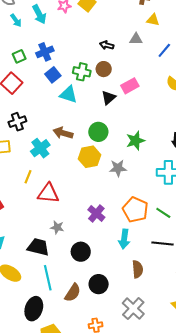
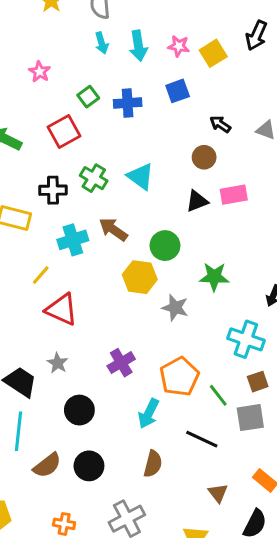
green square: (19, 56) -> (88, 97), turned -32
green cross: (82, 72) -> (94, 178), moved
blue square: (53, 75) -> (178, 91), moved

